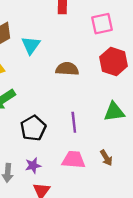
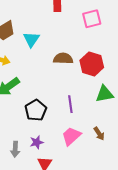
red hexagon: (114, 62) -> (92, 64), moved
pink trapezoid: (74, 160) -> (71, 136), turned -45

